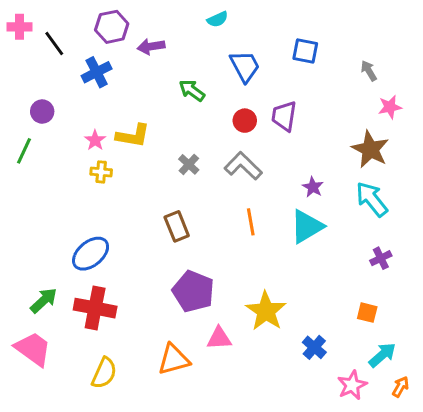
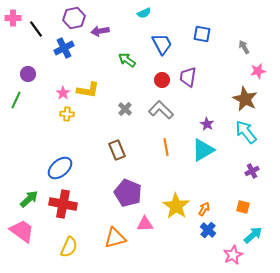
orange arrow: (400, 387) -> (204, 209), moved

